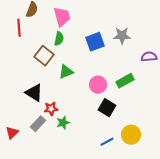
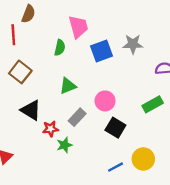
pink trapezoid: (62, 17) -> (78, 27), moved
brown square: (44, 56) -> (20, 72), moved
green rectangle: (125, 81) -> (153, 104), moved
gray rectangle: (38, 124) -> (77, 117), moved

